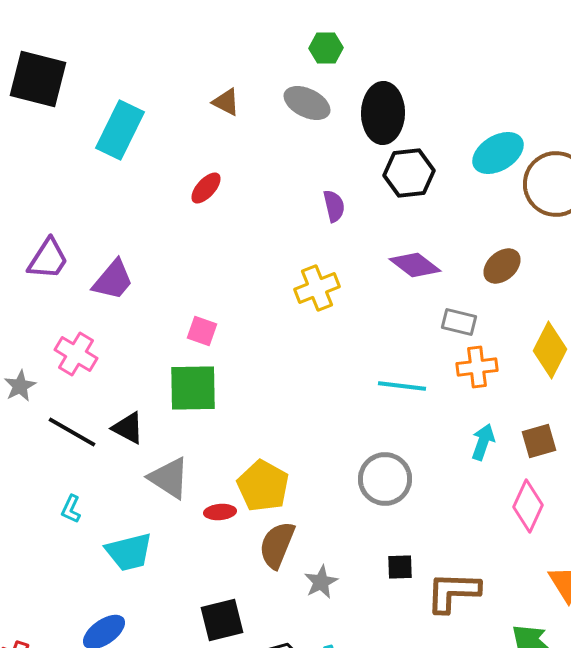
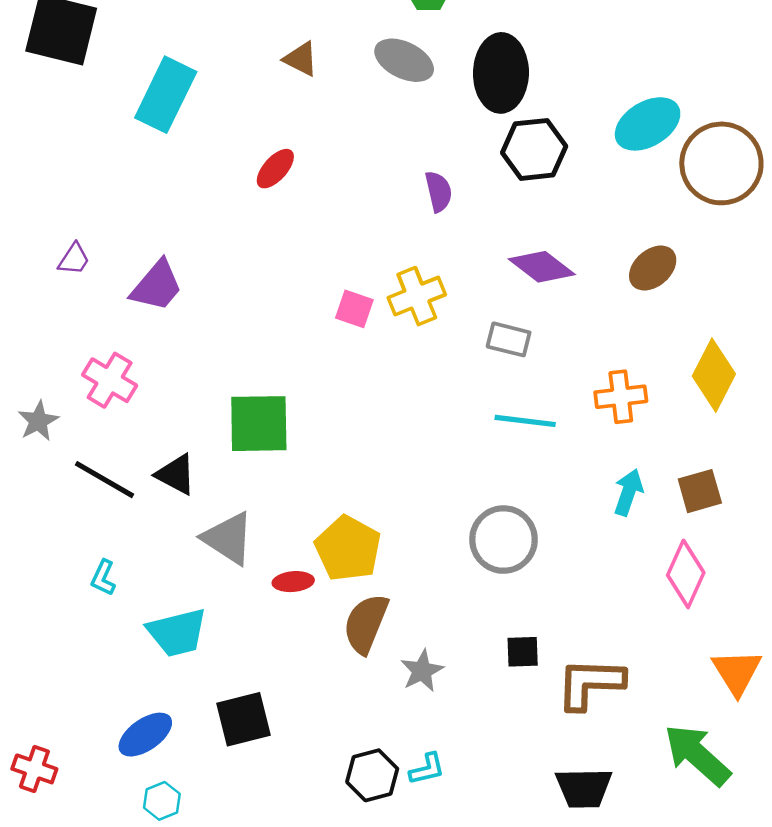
purple trapezoid: (48, 259) -> (74, 259), size x0.6
gray rectangle: (459, 322) -> (509, 339), moved
pink square: (202, 331) -> (354, 309), moved
black square: (222, 620) -> (243, 719), moved

